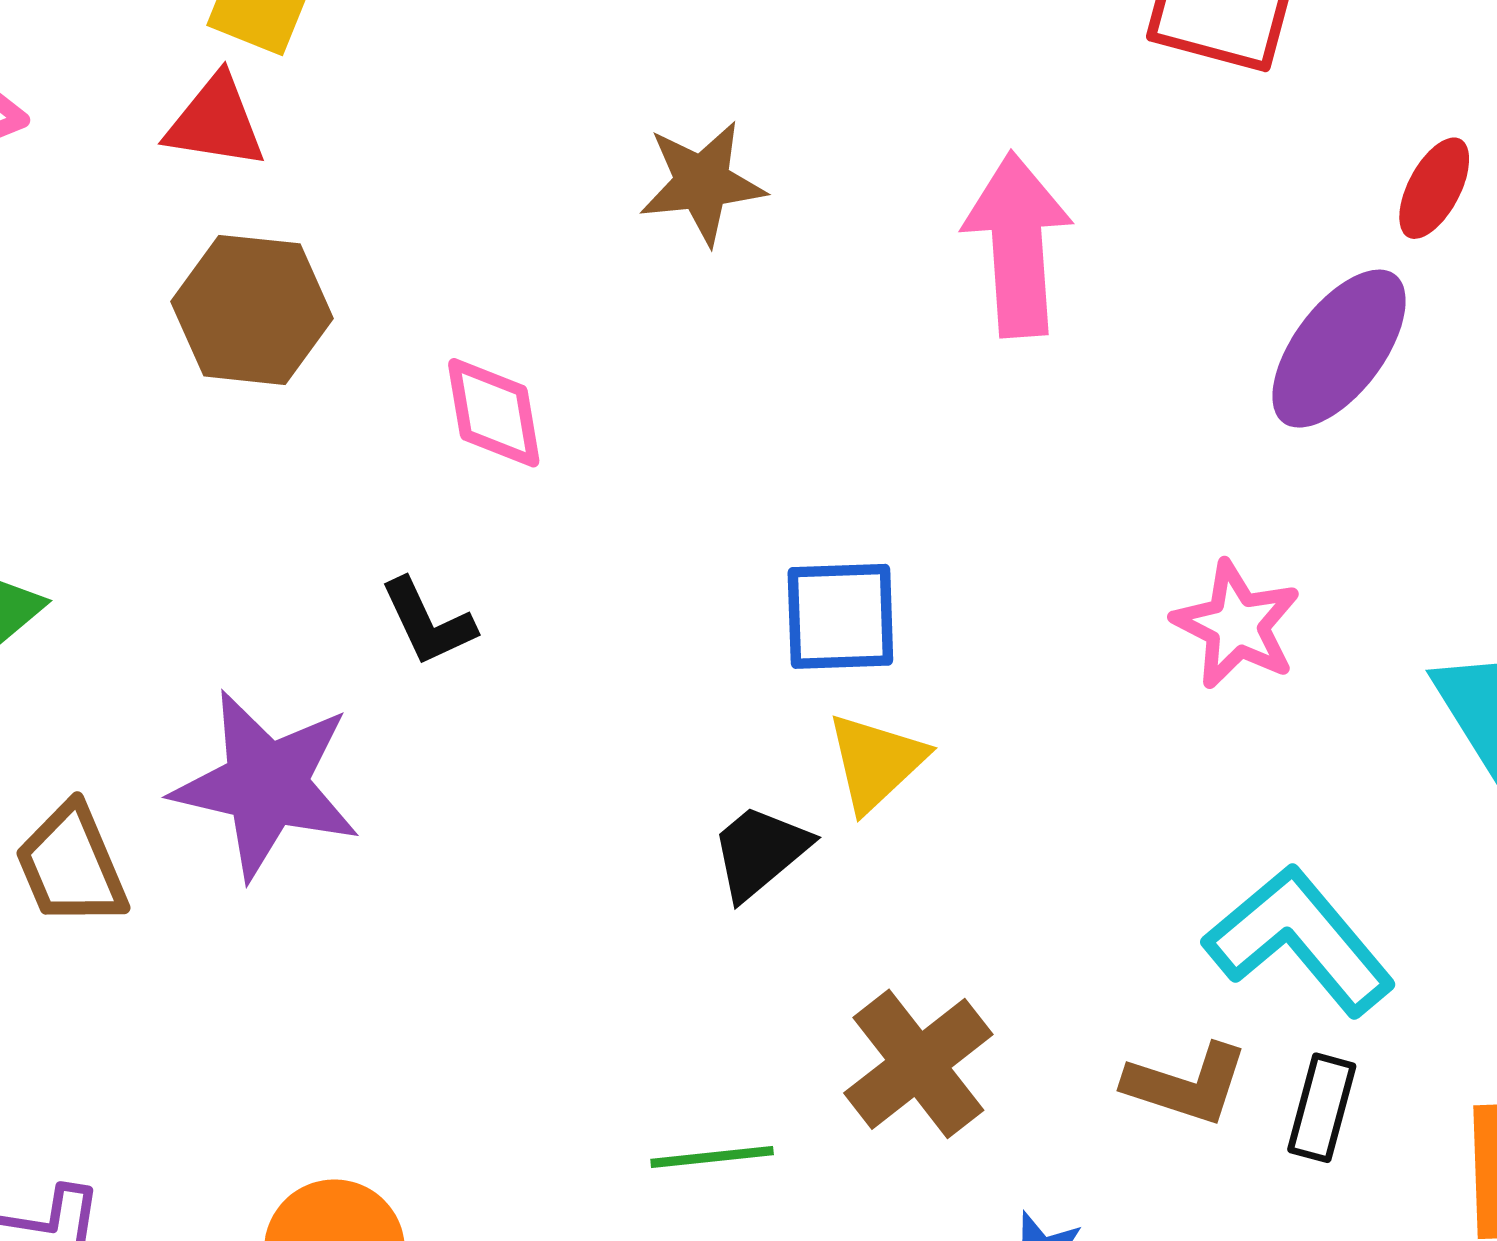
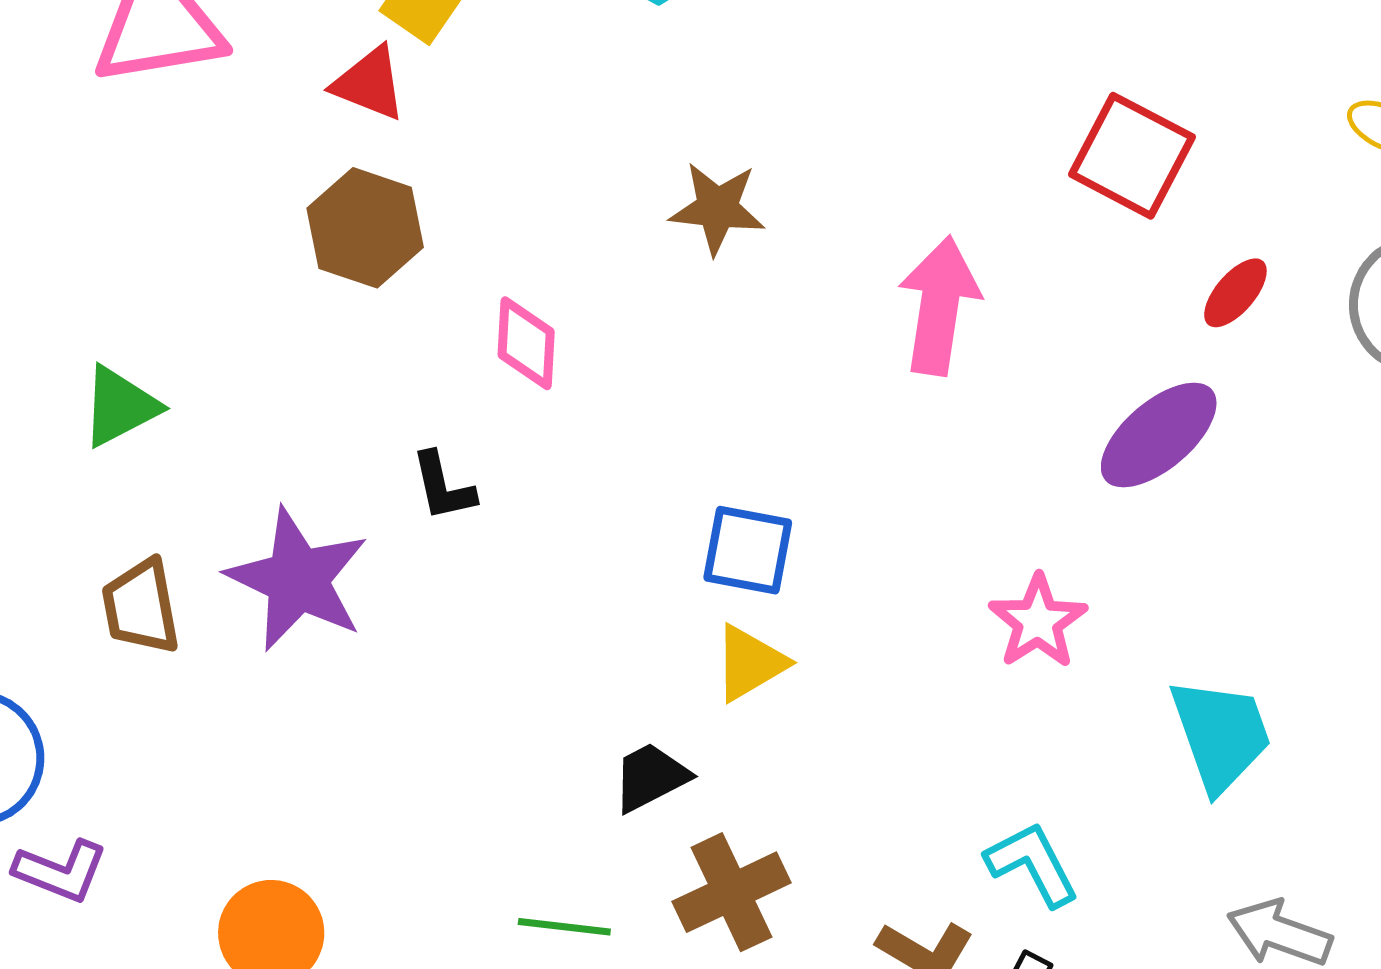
red ellipse: (1434, 188) -> (1235, 293), moved
black trapezoid: (760, 852) -> (651, 777), moved
cyan L-shape: (1300, 940) -> (1032, 864), size x0.7

